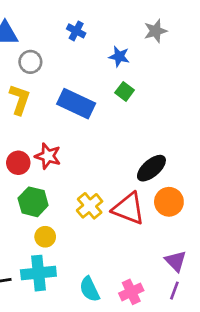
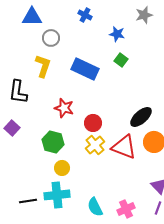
red circle: (18, 163) -> (93, 123), moved

